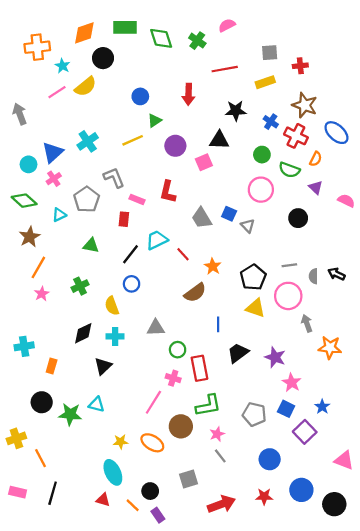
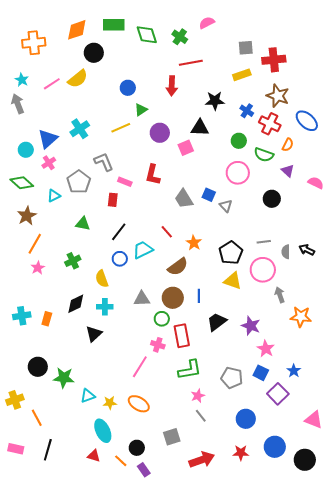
cyan star: (62, 66) -> (22, 80), moved
red cross: (300, 66) -> (274, 60), size x1.6
red line: (225, 69) -> (191, 63), moved
cyan trapezoid: (157, 240) -> (143, 250), moved
orange rectangle: (52, 366) -> (47, 319), moved
cyan triangle: (96, 404) -> (88, 396), moved, turned -35
brown circle: (181, 426) -> (173, 298), moved

